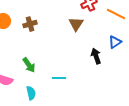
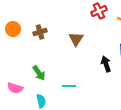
brown triangle: (76, 24) -> (76, 39), moved

